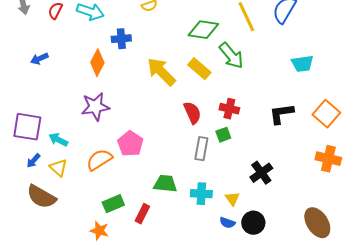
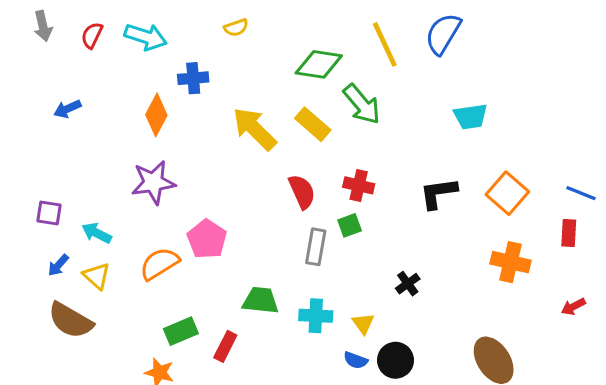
purple square: (27, 127) -> (49, 213), size x0.6
black cross: (261, 173) -> (408, 284), size x0.7

